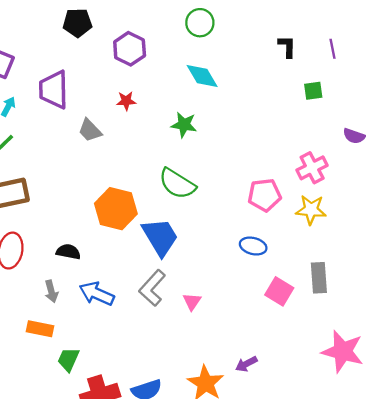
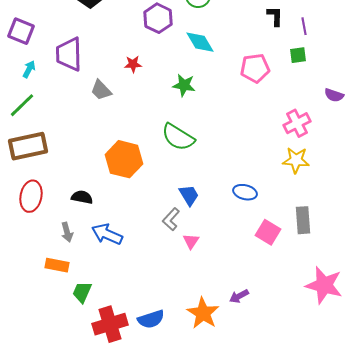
purple hexagon: (130, 49) -> (158, 18), moved
purple line: (333, 49) -> (304, 26), moved
pink pentagon: (264, 195) -> (255, 68), moved
blue trapezoid: (160, 237) -> (189, 195), moved, size x0.6
gray L-shape: (152, 288) -> (171, 219), moved, size x0.7

